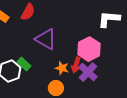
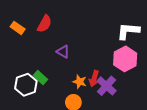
purple triangle: (46, 39) -> (63, 52), size x0.6
pink hexagon: (89, 49) -> (125, 59), moved

